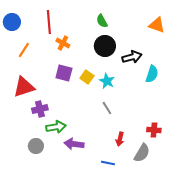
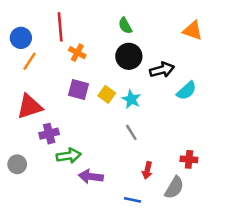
blue circle: (12, 22) -> (21, 38), moved
cyan semicircle: (152, 74) -> (187, 91), turned 30
gray circle: (36, 146) -> (17, 164), moved

